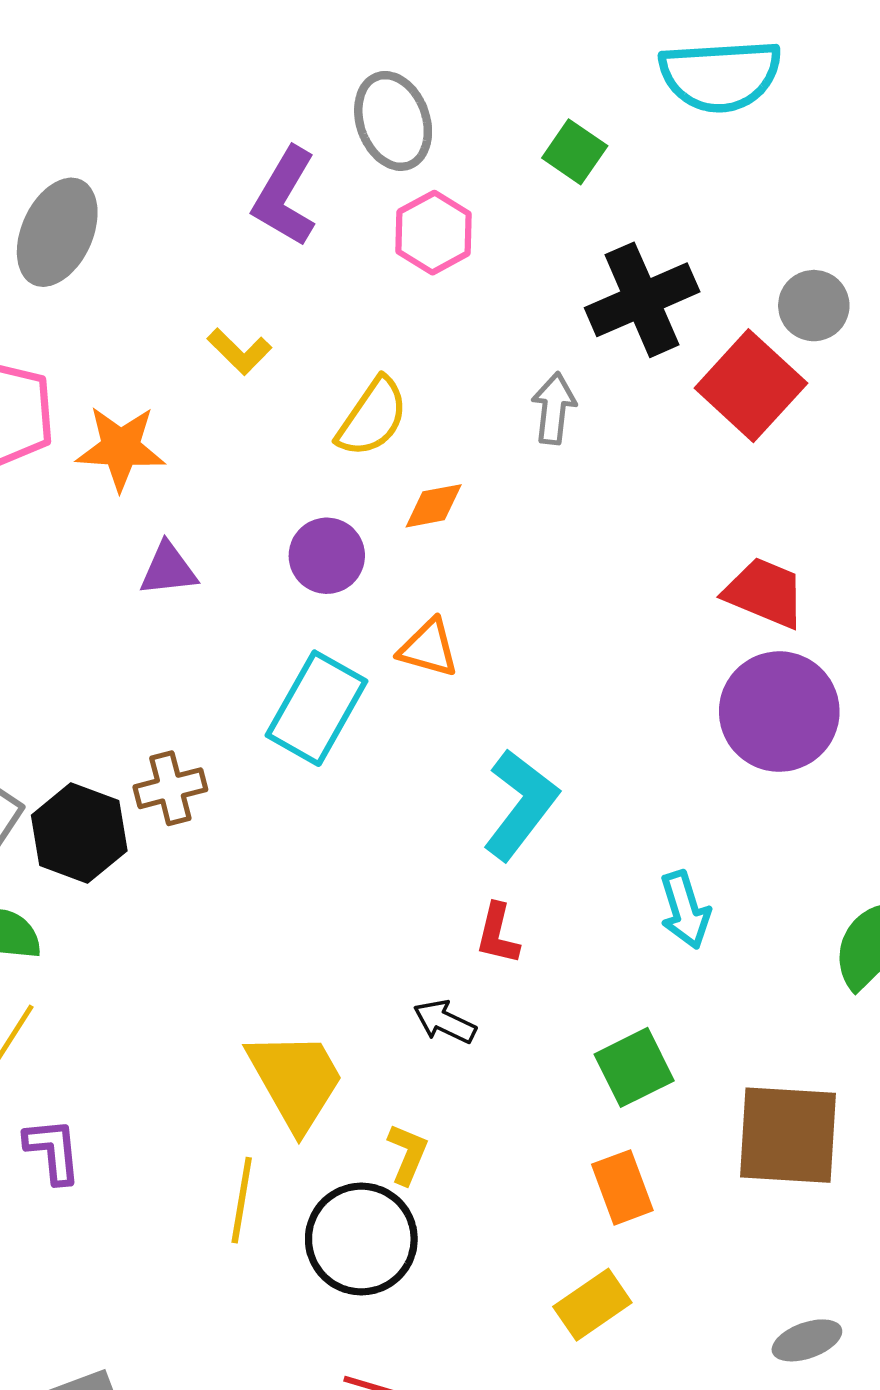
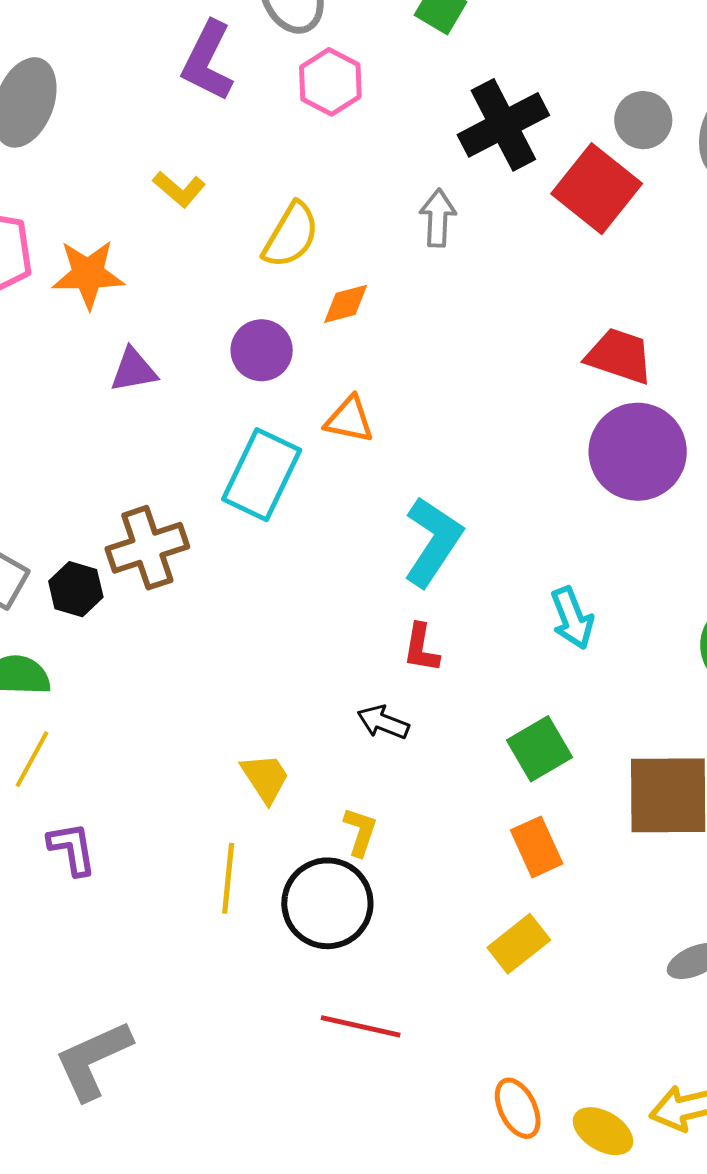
brown cross: (170, 788) -> (147, 548), size x1.4
black hexagon: (79, 833) -> (76, 589), size x0.7
yellow trapezoid: (296, 1080) -> (265, 778), size x0.6

